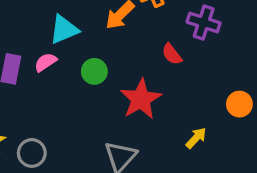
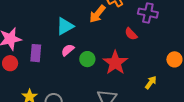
pink semicircle: (46, 62) -> (68, 50), moved
green circle: (94, 71) -> (87, 59), moved

